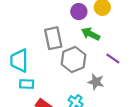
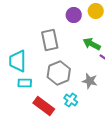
green arrow: (91, 34) -> (92, 44), moved
gray hexagon: (74, 59) -> (59, 73), moved

